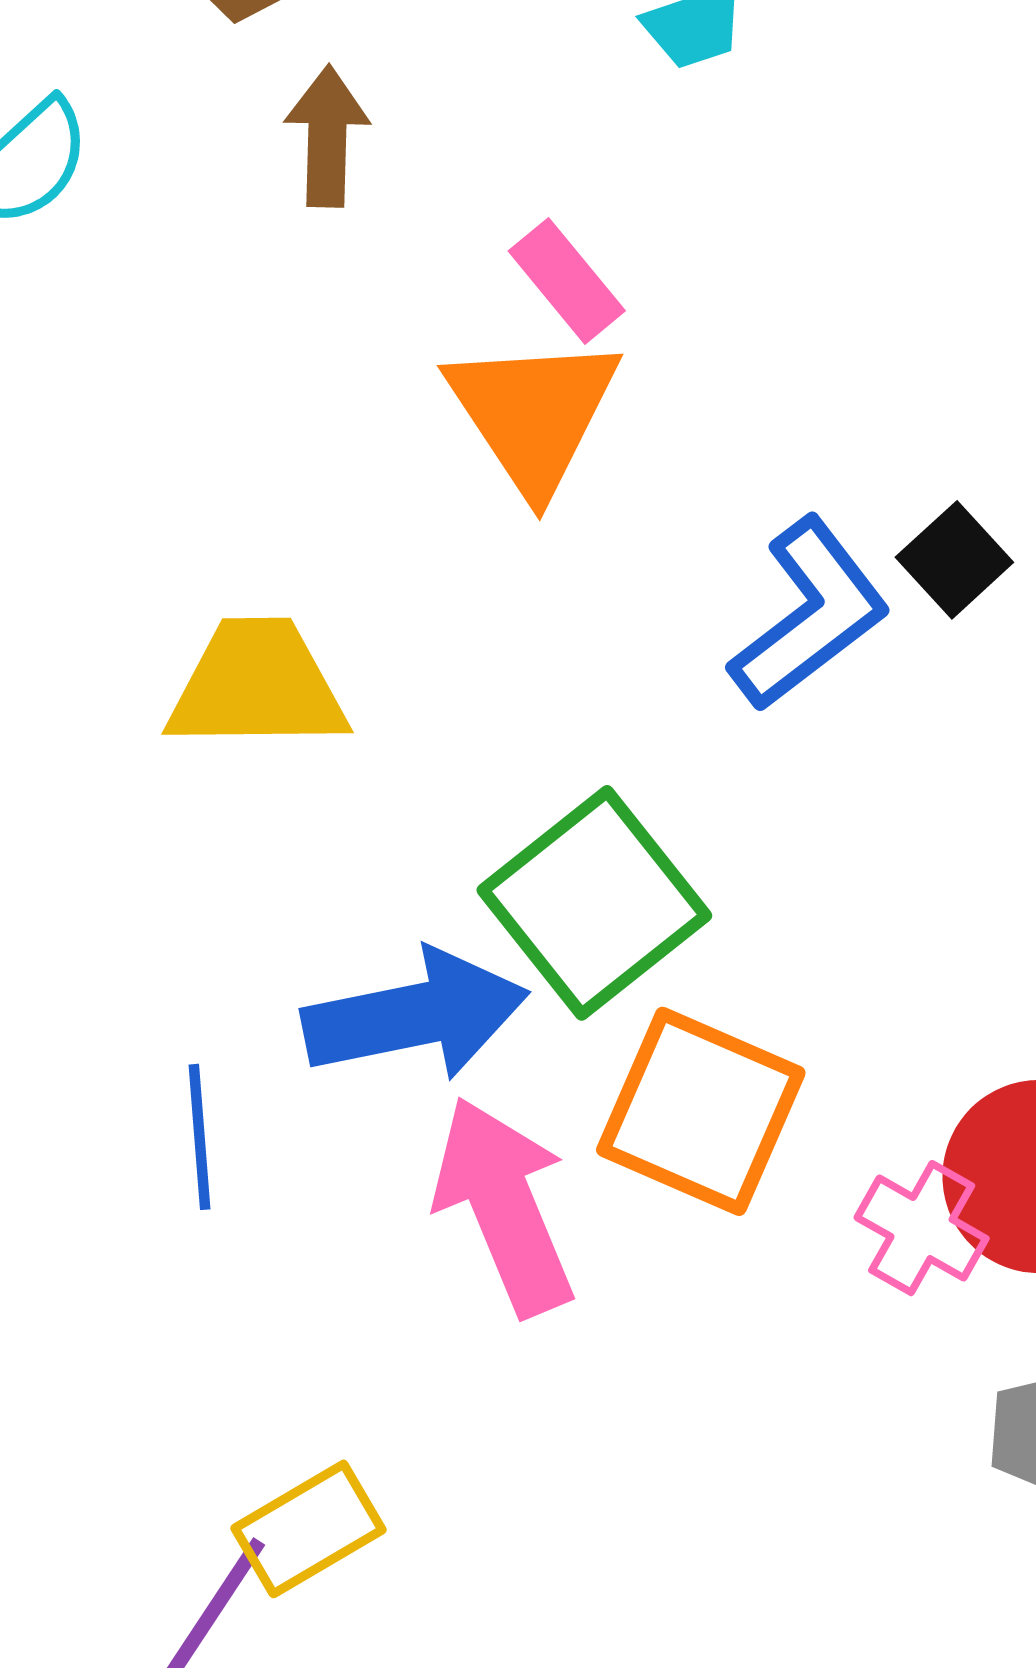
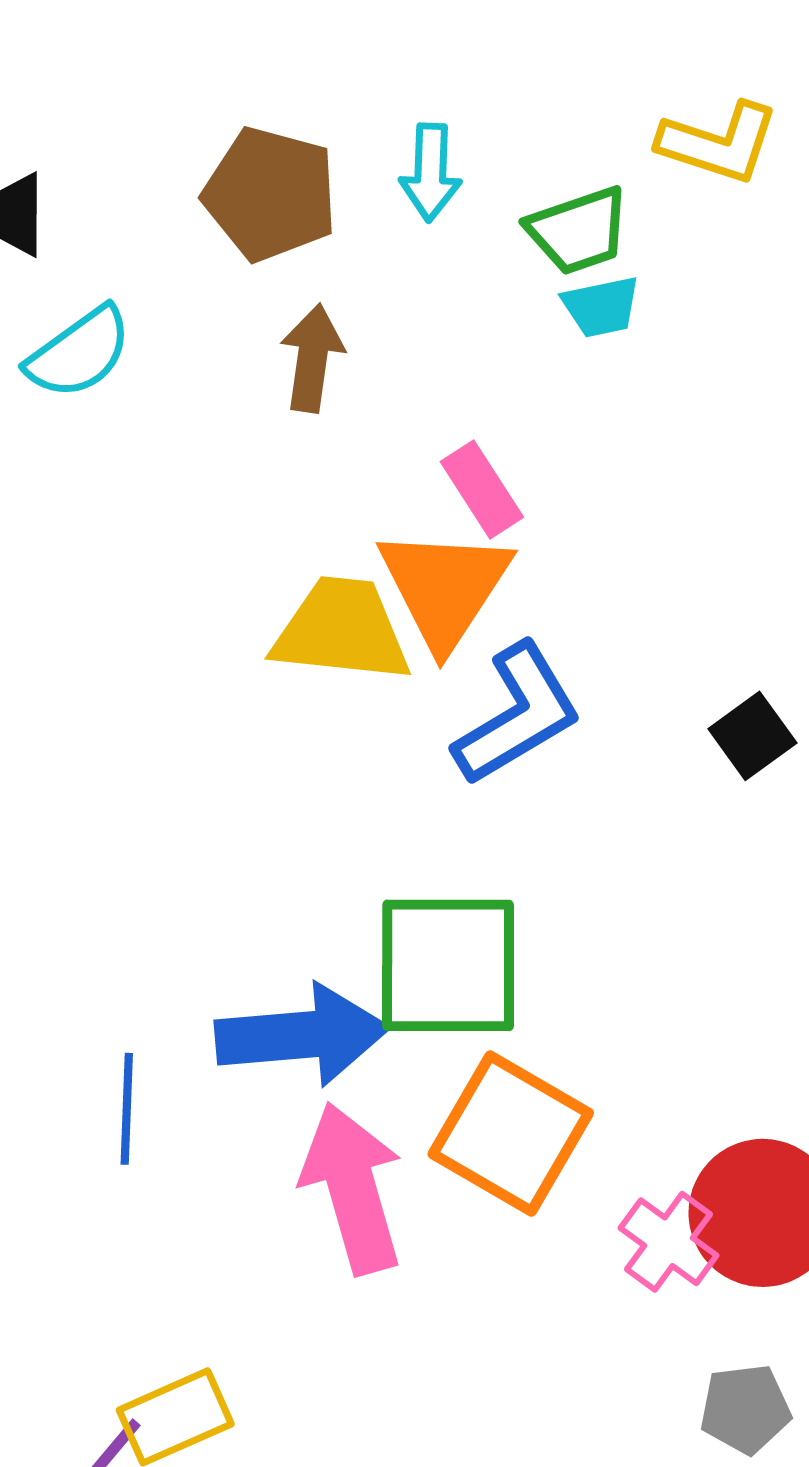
blue L-shape: (810, 614) -> (517, 714), moved
yellow trapezoid: (257, 685) -> (342, 630), moved
green square: (594, 903) -> (448, 965), turned 32

